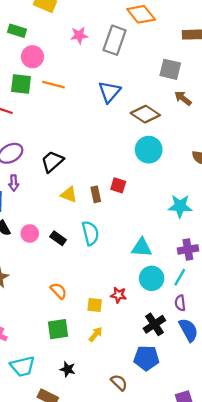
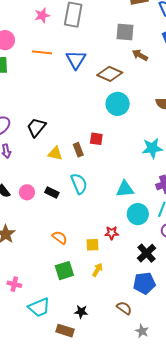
orange line: (53, 85) -> (42, 52), moved
black star: (68, 369) -> (81, 312), moved

